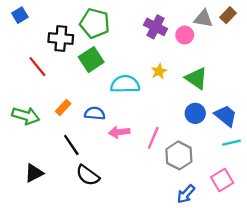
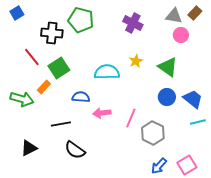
pink circle: (185, 35) -> (181, 35), moved
green square: (91, 60) -> (59, 68), moved
orange rectangle: (63, 108) -> (44, 87), moved
black line: (71, 145) -> (61, 124), turned -66
pink square: (222, 180) -> (187, 165), moved

